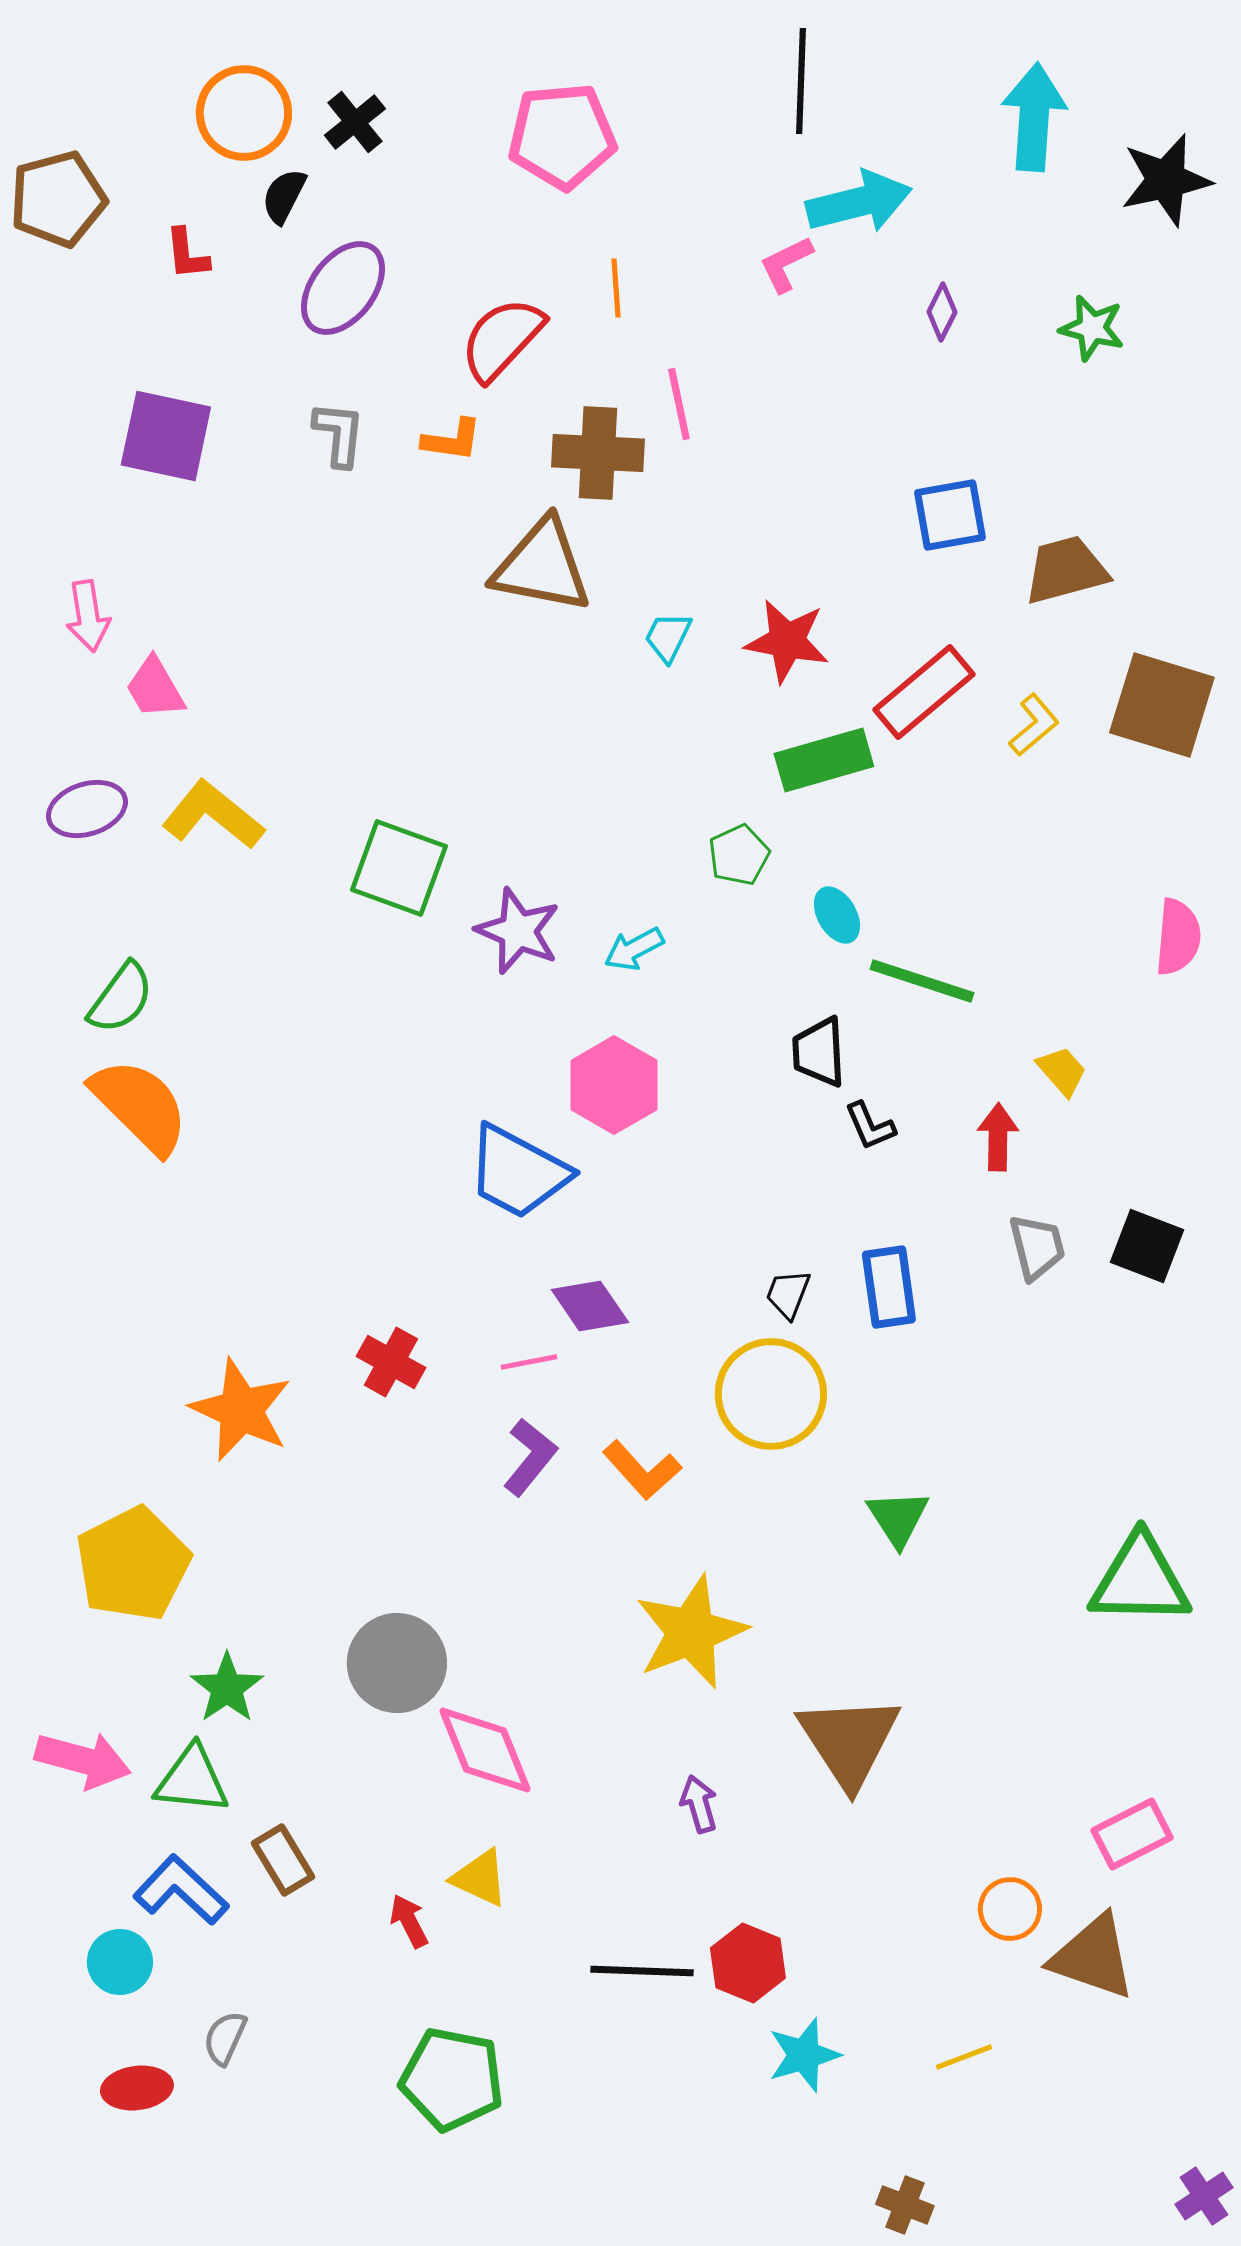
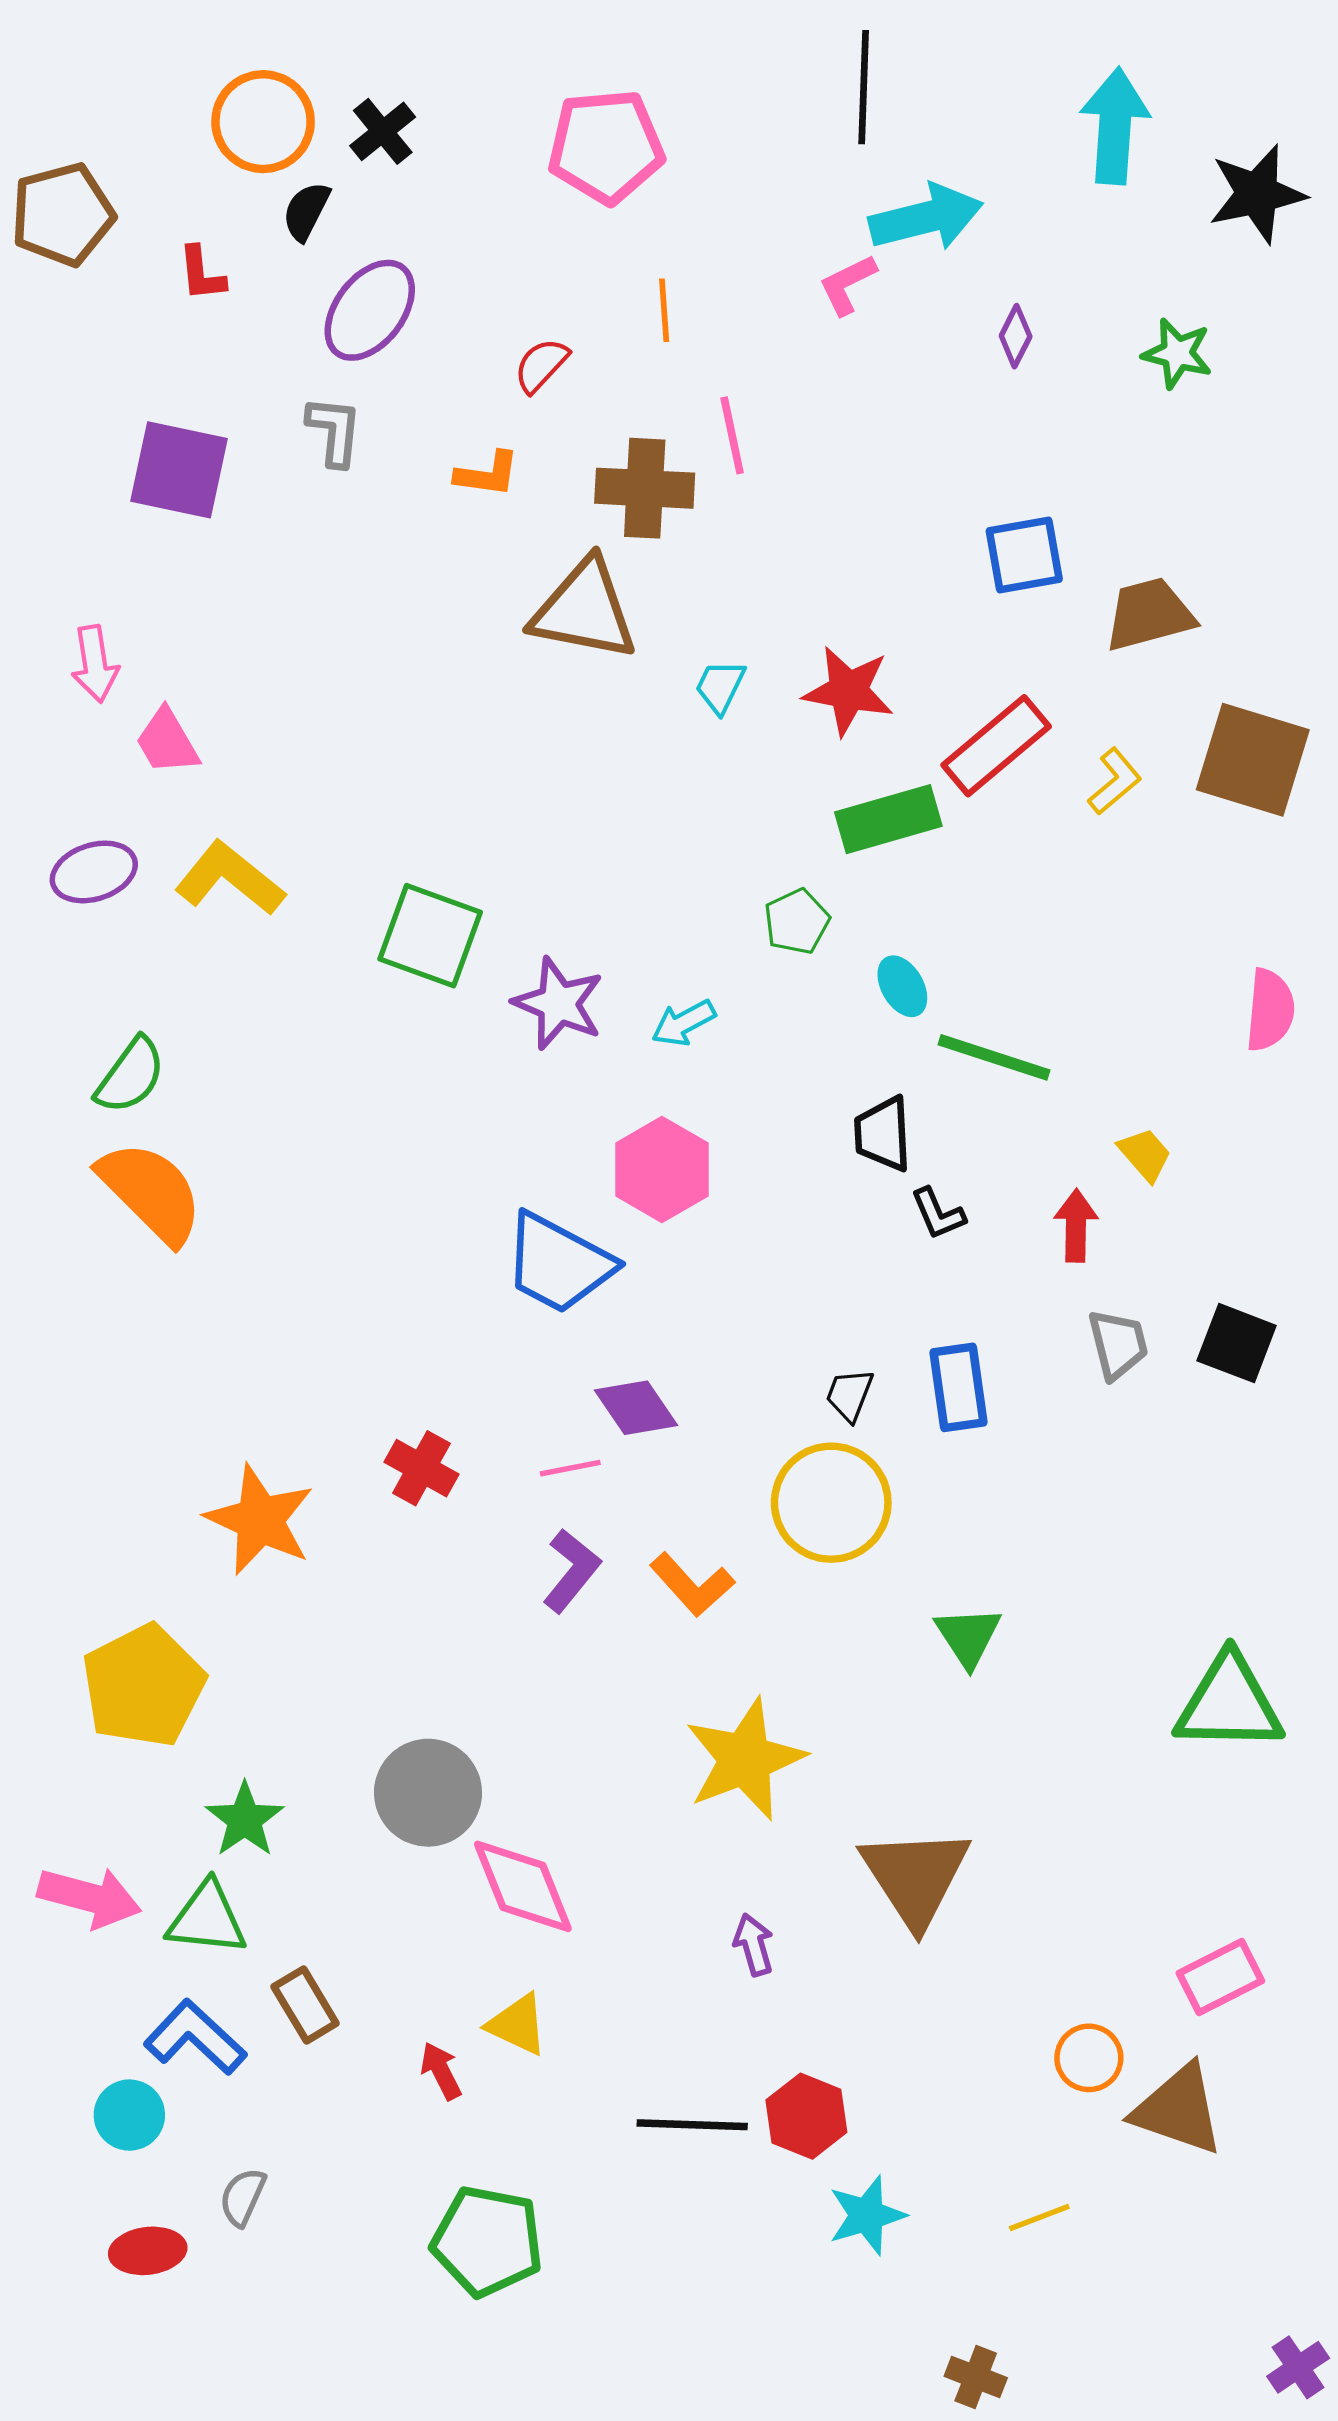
red semicircle: (502, 339) -> (541, 365), size x0.6
gray L-shape: (339, 434) -> (334, 431), moved

